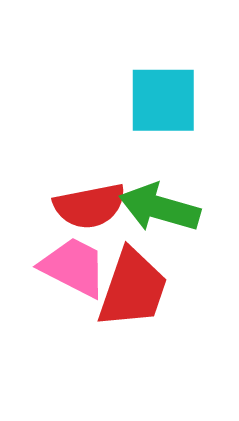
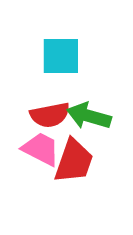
cyan square: (163, 100) -> (61, 56), moved

